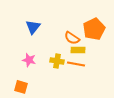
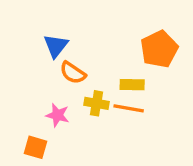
orange semicircle: (72, 38) -> (73, 73), moved
pink star: (29, 60) -> (58, 115), moved

